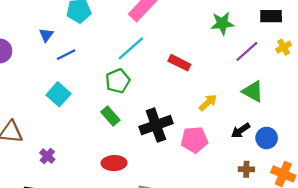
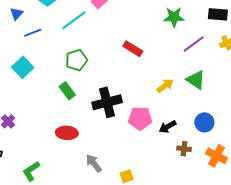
cyan line: (131, 48) -> (74, 20), moved
yellow arrow: (208, 103) -> (165, 86), moved
black arrow: (241, 131) -> (168, 127), moved

